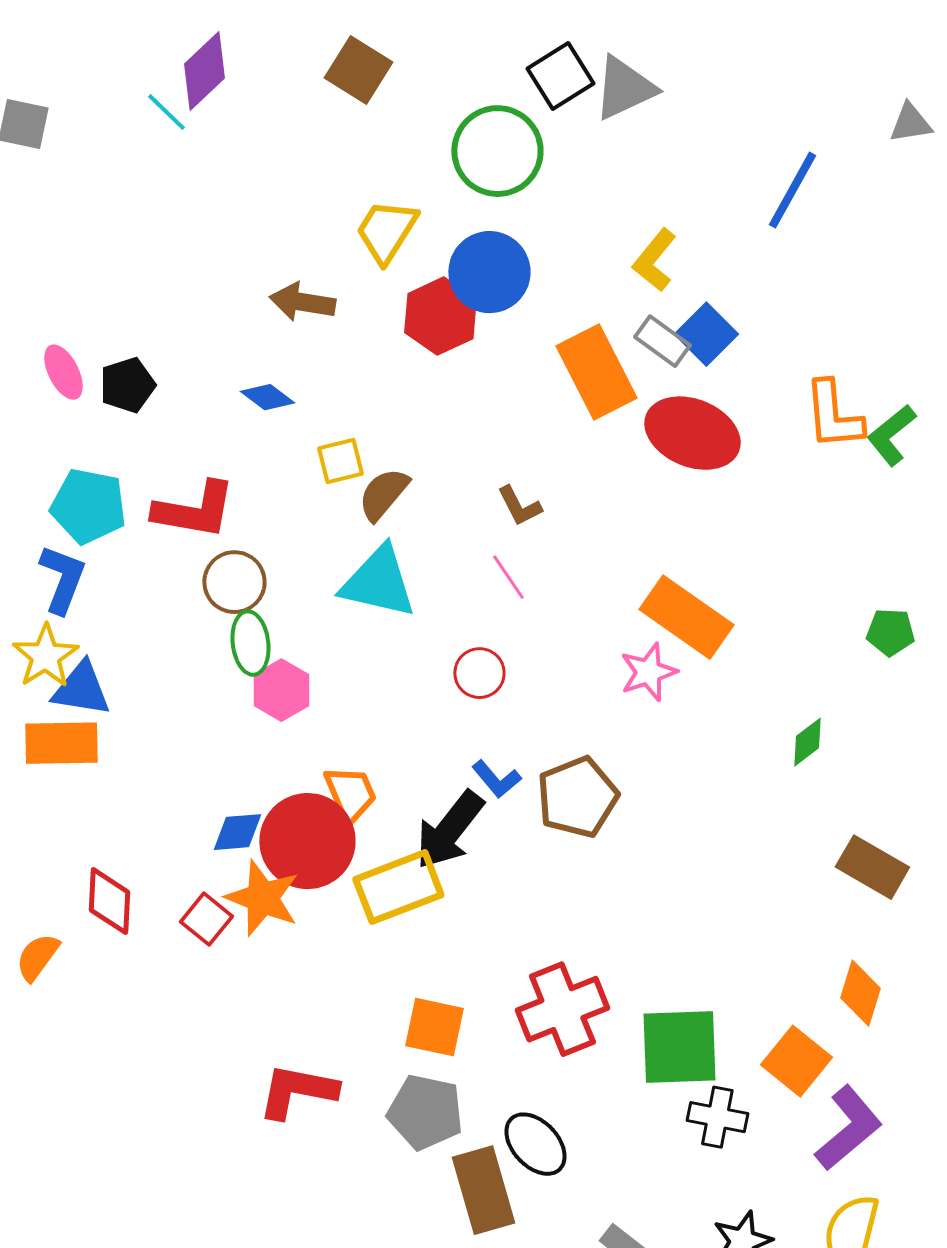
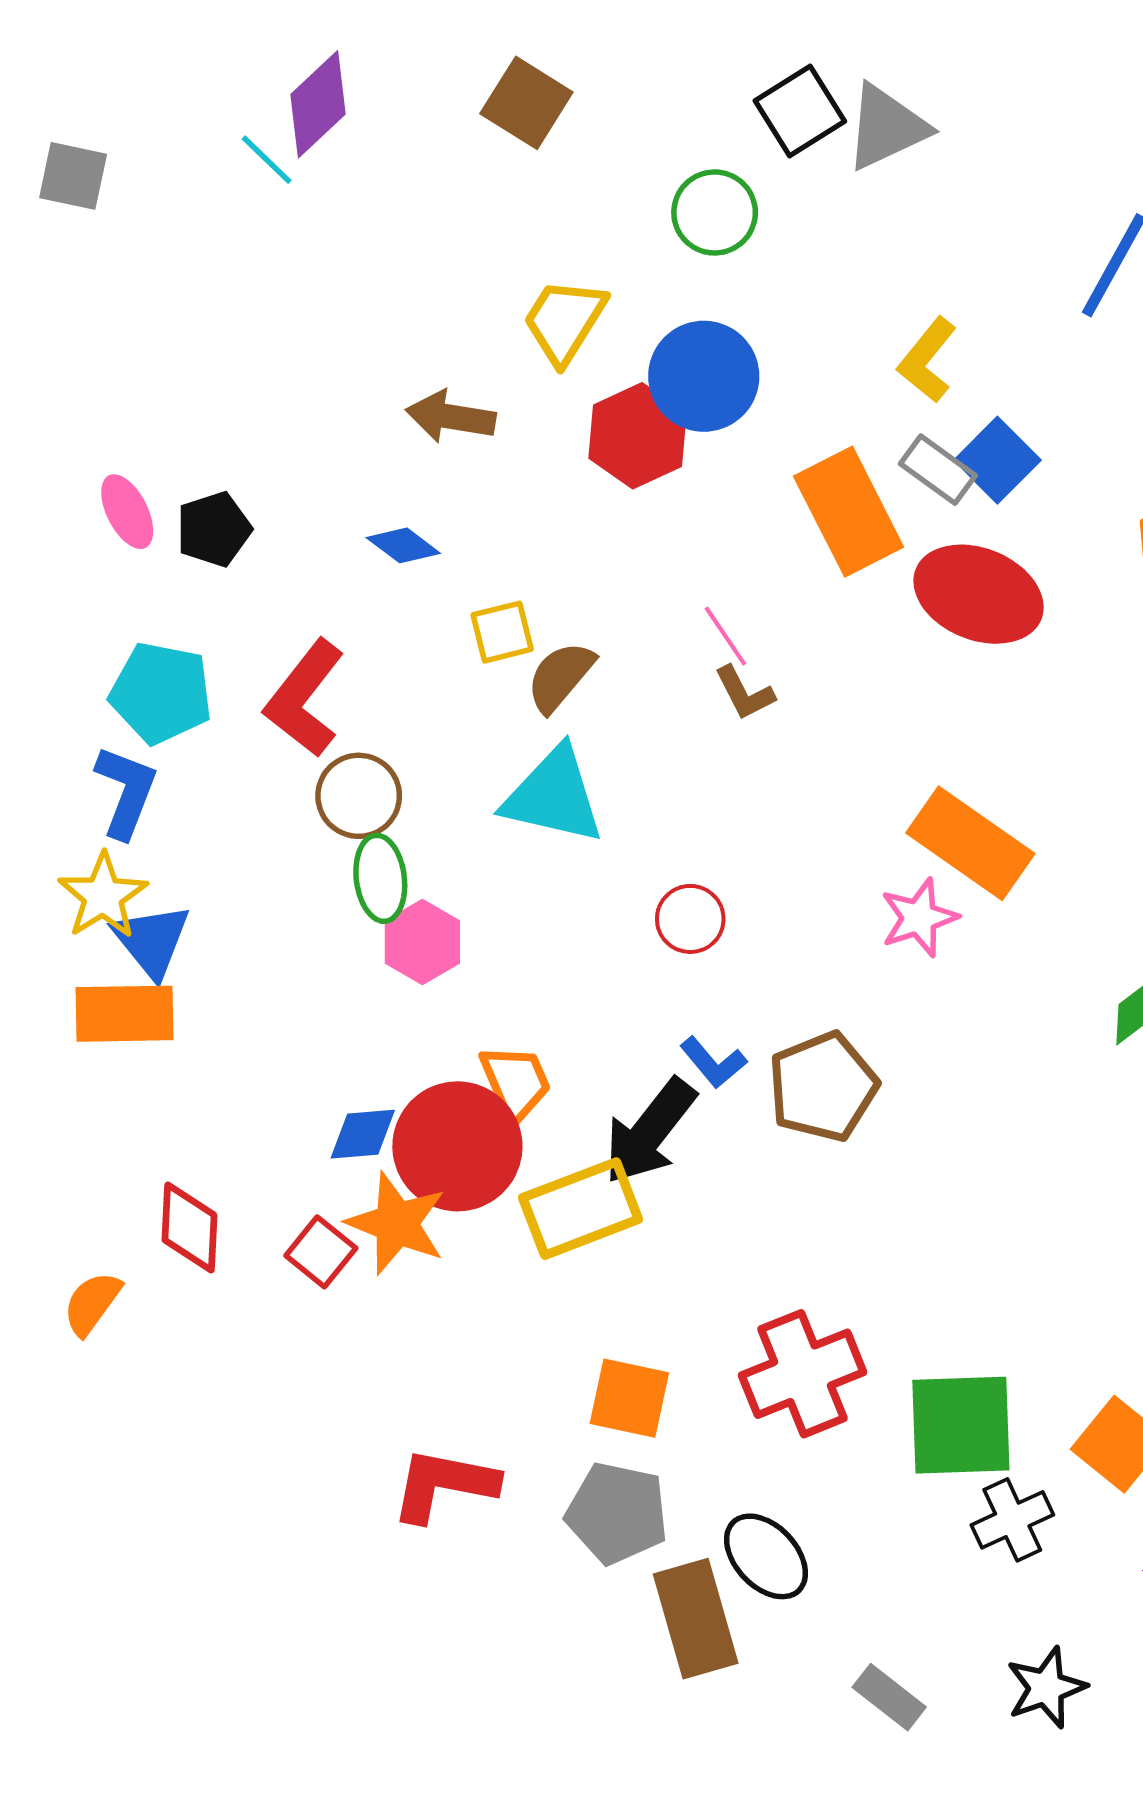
green circle: (497, 151) -> (715, 212), size x0.7
red L-shape: (194, 510) -> (305, 698), turned 118
pink line: (508, 577) -> (725, 636), moved
blue triangle: (81, 689) -> (152, 941), turned 42
black cross: (717, 1117) -> (1012, 1520), turned -36

